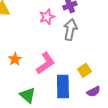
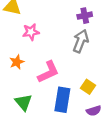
pink star: (47, 17) -> (31, 32), moved
yellow square: (84, 70) -> (88, 87), turned -32

